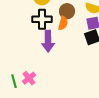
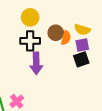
orange semicircle: (63, 23) -> (66, 38), moved

